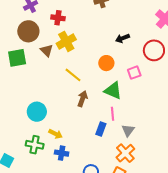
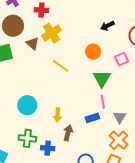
green triangle: (113, 90) -> (102, 79), turned 42
brown arrow: (82, 99) -> (68, 133), moved
blue rectangle: (101, 129) -> (92, 118), turned 56
yellow arrow: (56, 134) -> (58, 115), moved, turned 72
blue cross: (62, 153) -> (48, 148), moved

